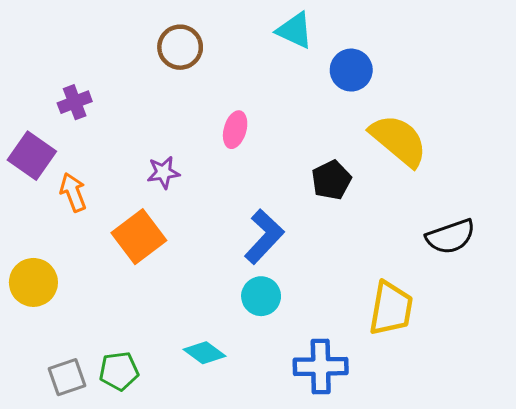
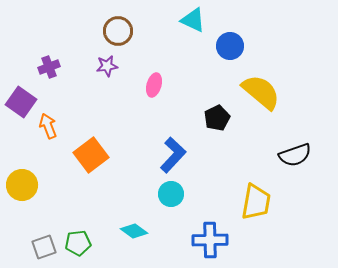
purple star: (163, 172) -> (107, 66), moved

